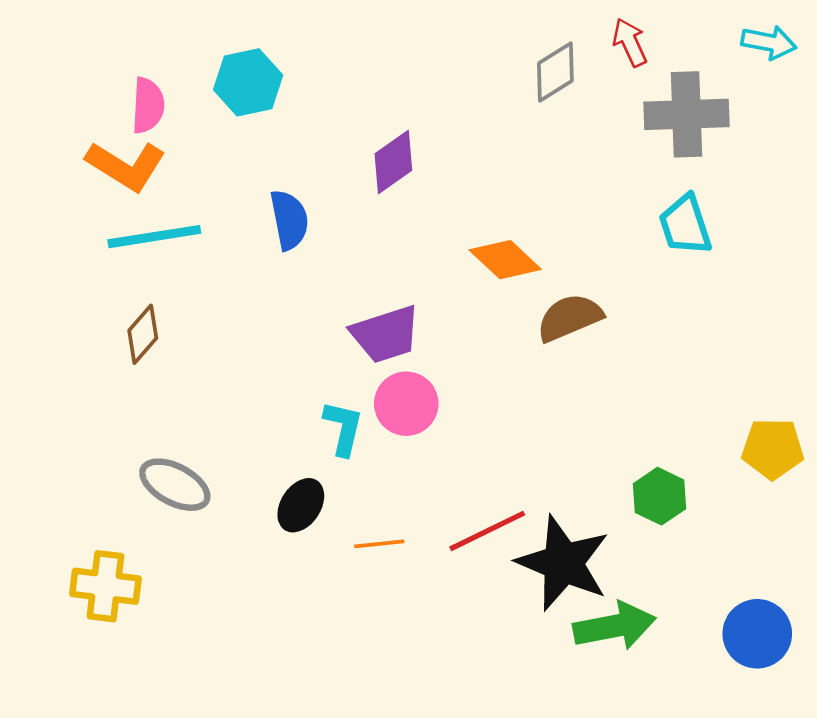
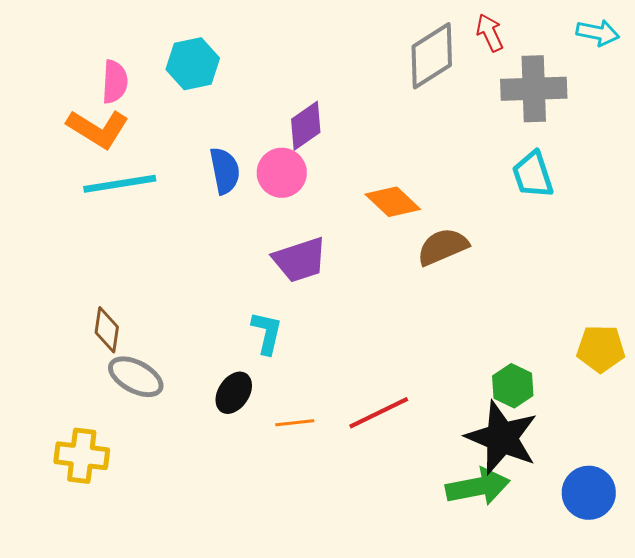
gray diamond: (555, 72) -> (432, 56), size x1.4
brown diamond: (143, 334) -> (107, 330), moved, turned -33
pink circle: (406, 404) -> (282, 173), moved
black star: (563, 563) -> (502, 438), moved

